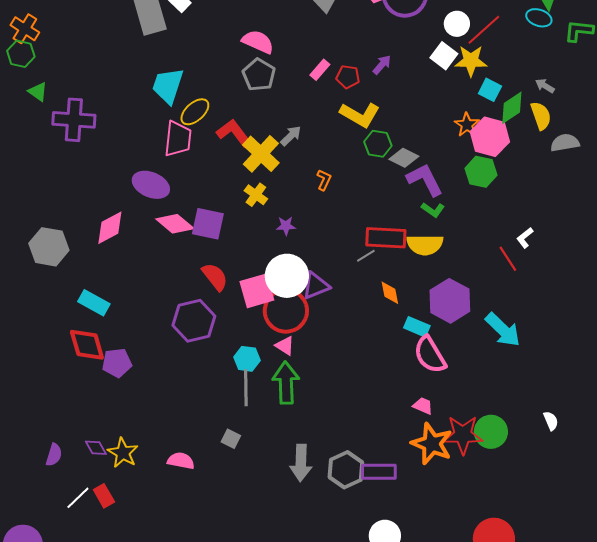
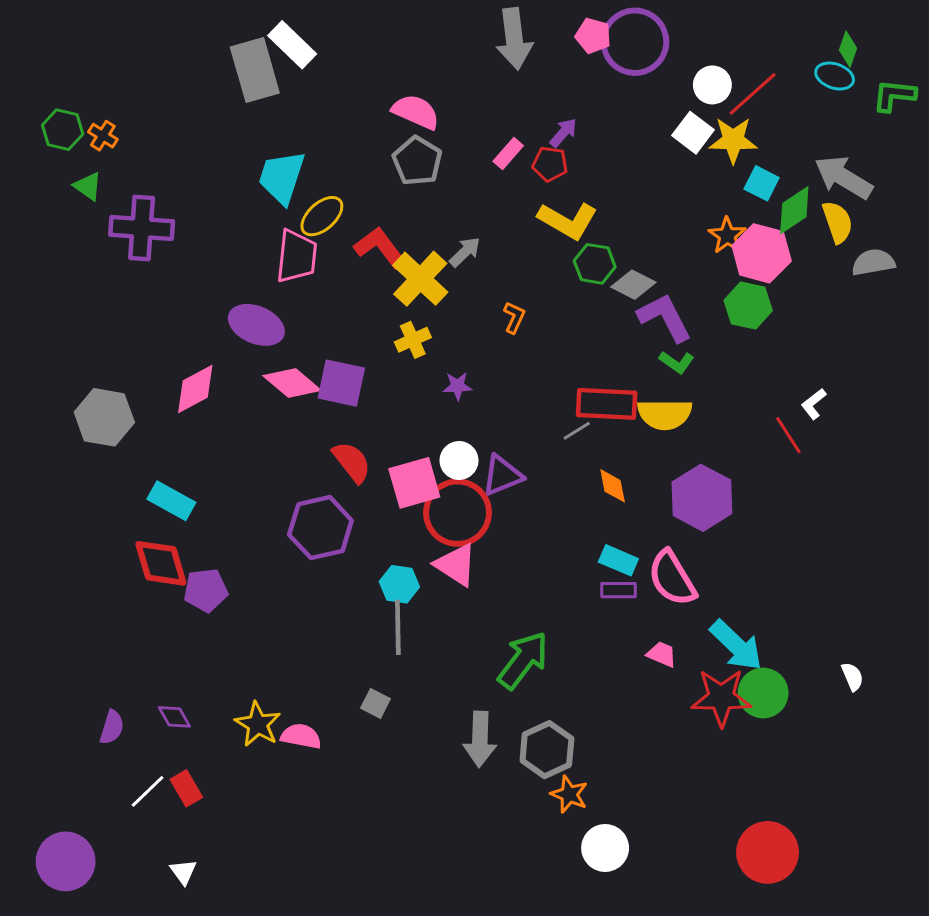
orange cross: (25, 29) -> (103, 136), moved, size x0.7
purple arrow: (382, 65) -> (563, 133), moved
gray arrow: (545, 86) -> (844, 177), size x2.0
yellow cross: (256, 195) -> (413, 340), turned 30
white circle: (287, 276) -> (459, 461), size x0.6
cyan rectangle: (417, 327) -> (618, 560), moved
cyan arrow: (503, 330) -> (736, 645), moved
pink triangle: (285, 346) -> (456, 565), size x1.5
green arrow: (286, 383) -> (523, 660), moved, turned 39
orange star: (432, 444) -> (569, 794), moved, size x0.6
yellow star: (123, 453) -> (258, 724), moved
purple rectangle: (379, 472) -> (618, 590), moved, size x0.7

